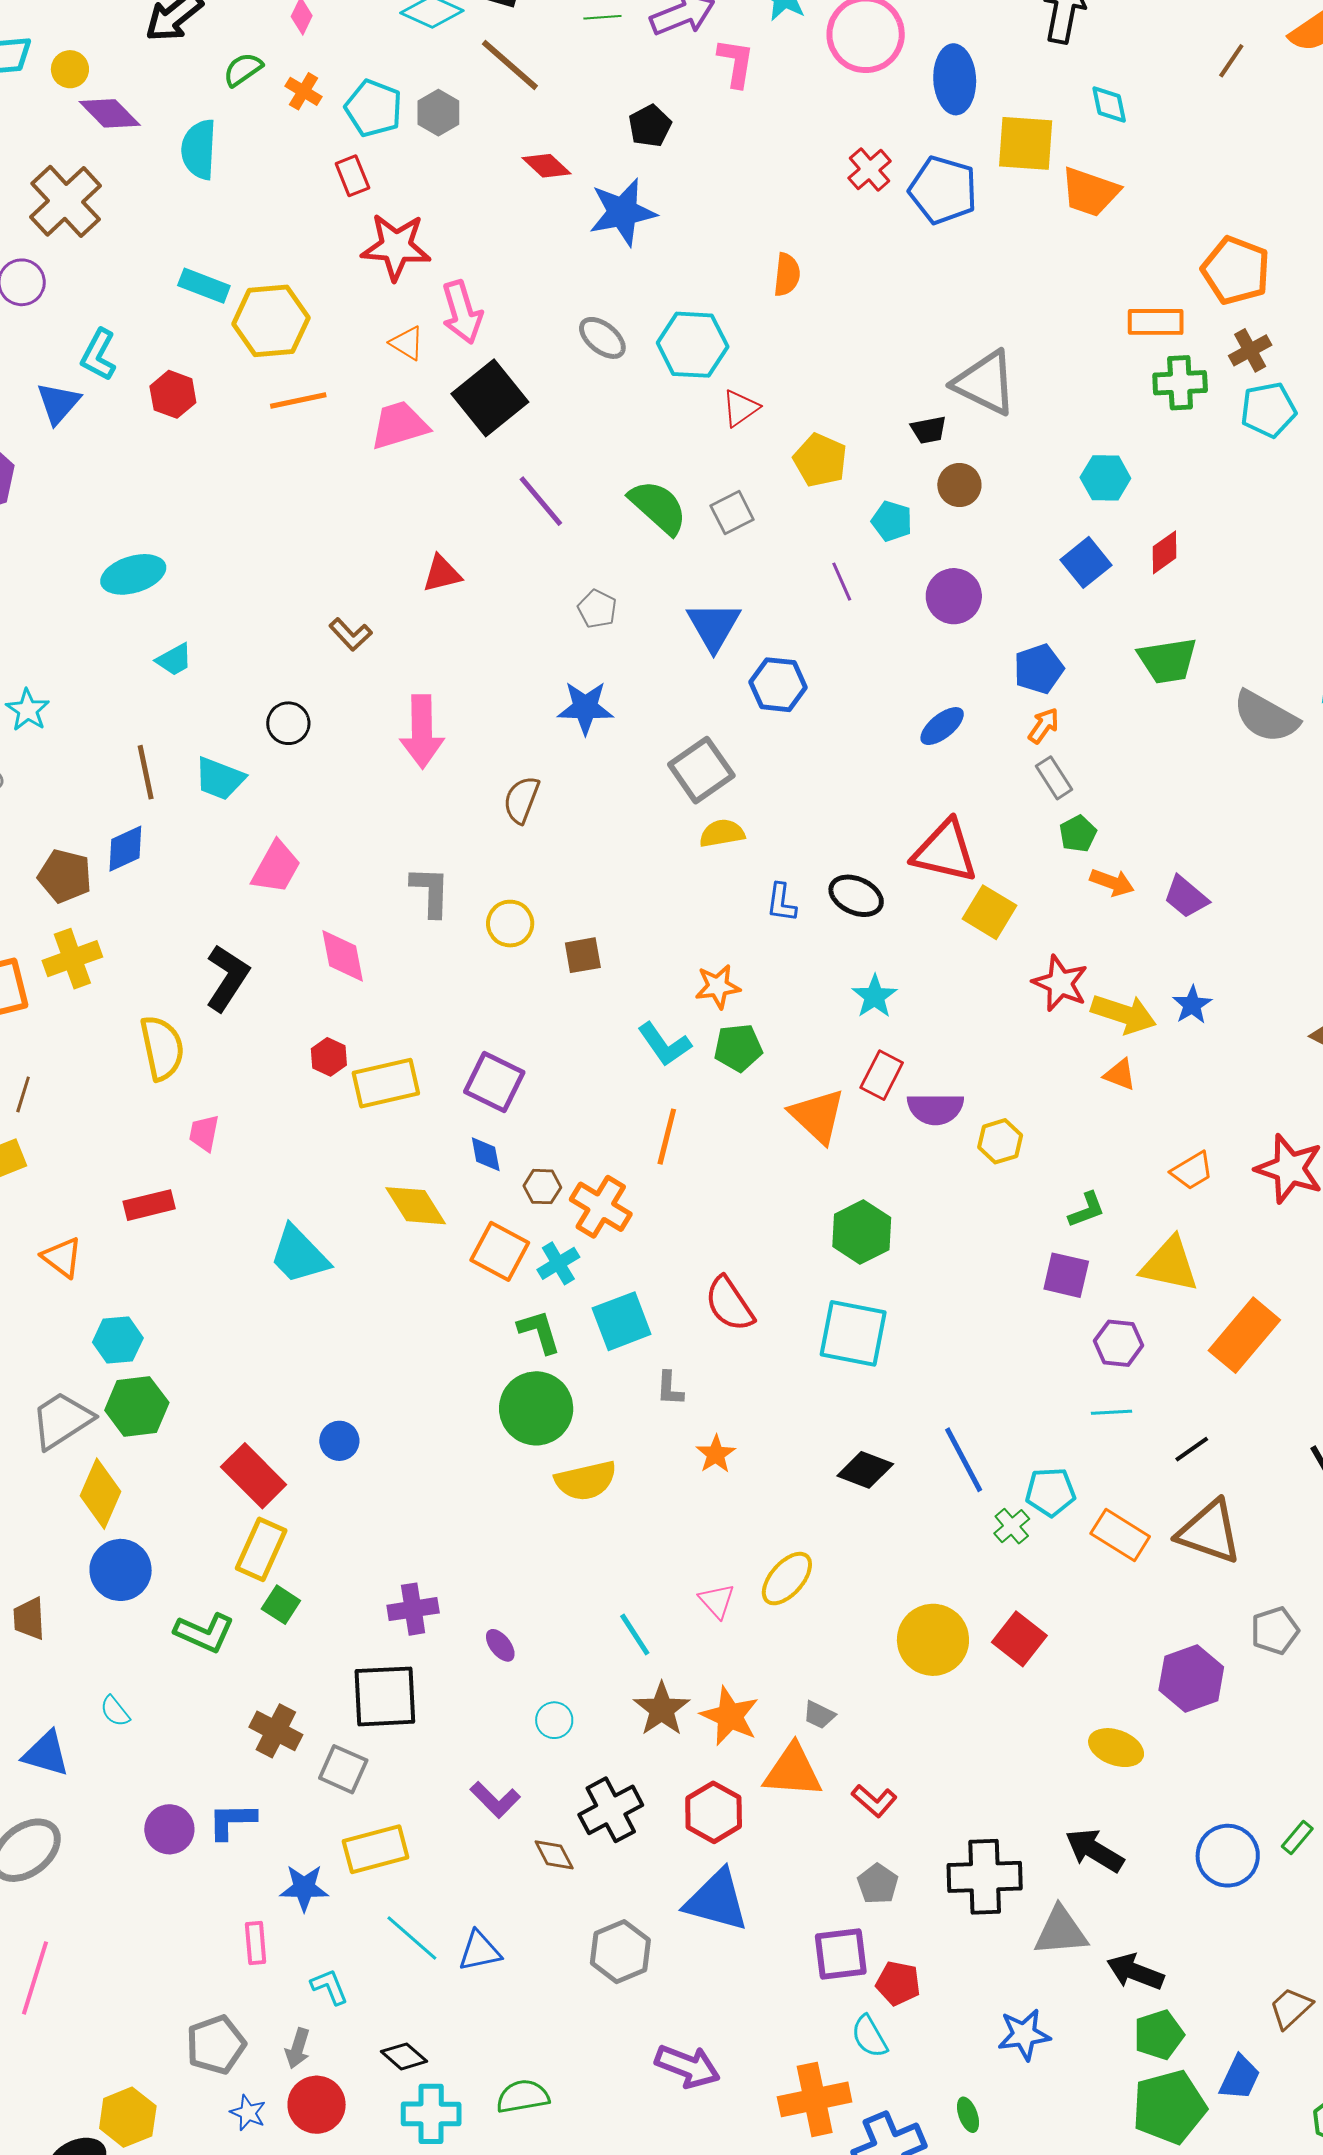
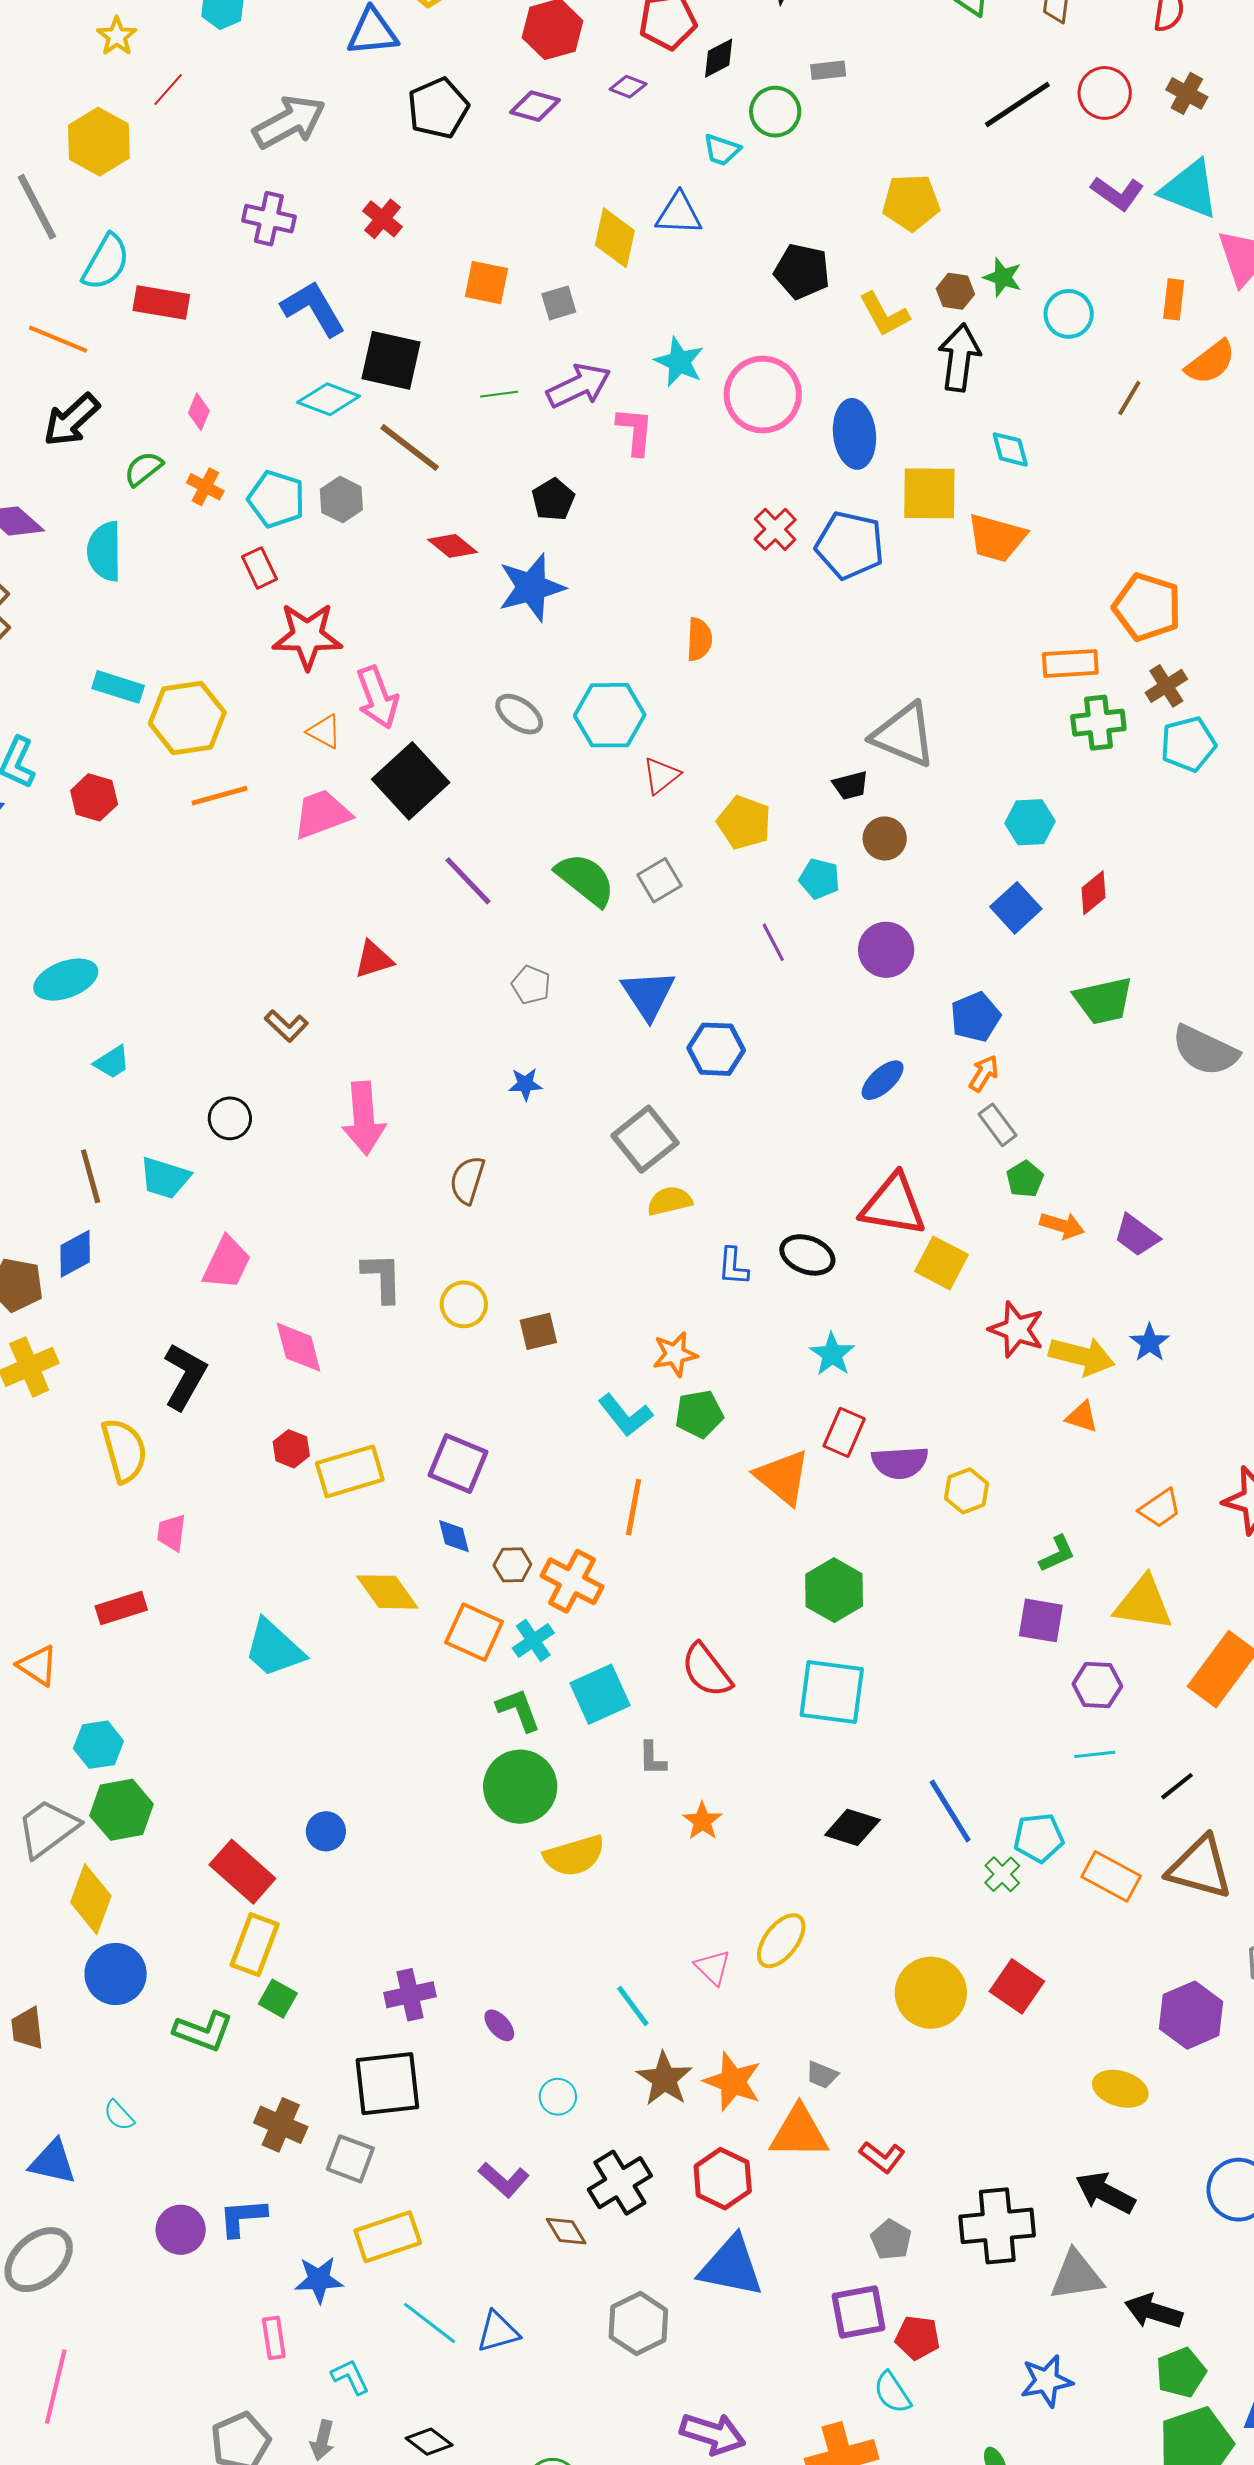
blue star: (585, 708) -> (525, 1084), size x0.6

